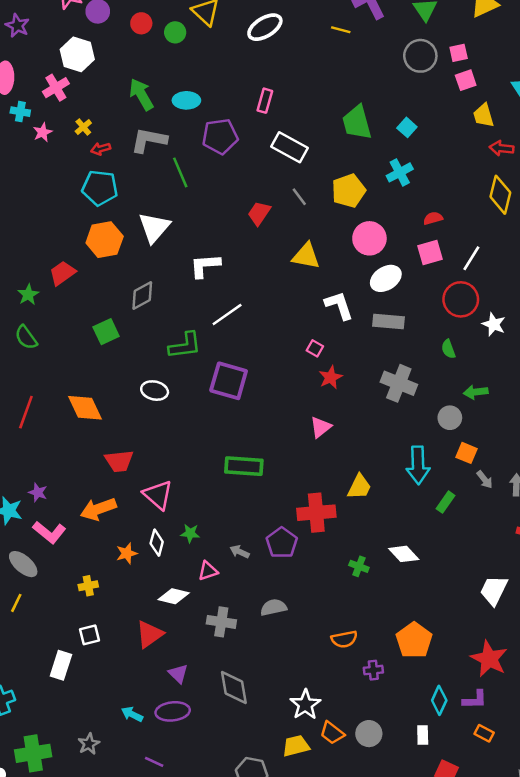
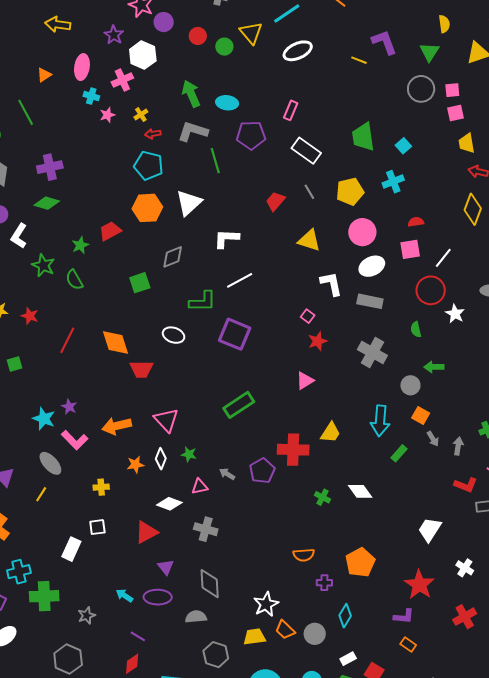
purple star: (17, 26) -> (114, 35), moved
red trapezoid: (119, 461) -> (141, 369), moved
green rectangle: (244, 466) -> (239, 405), turned -44
gray semicircle: (274, 607) -> (196, 617), moved
cyan diamond: (439, 700) -> (345, 616), moved
white rectangle: (423, 735) -> (348, 659), moved, turned 56
green cross: (33, 753) -> (44, 596), moved

